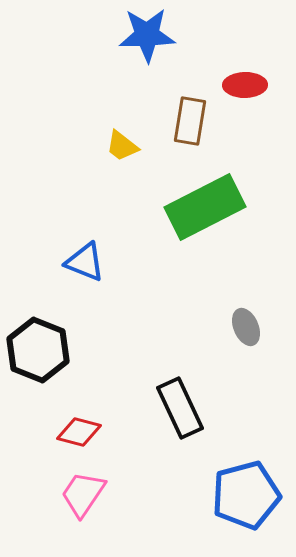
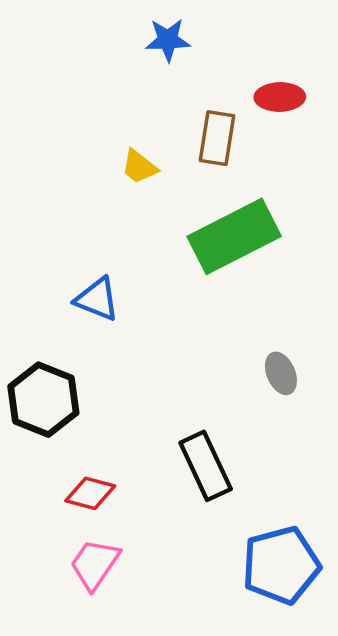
blue star: (147, 35) -> (168, 40), size x0.7

